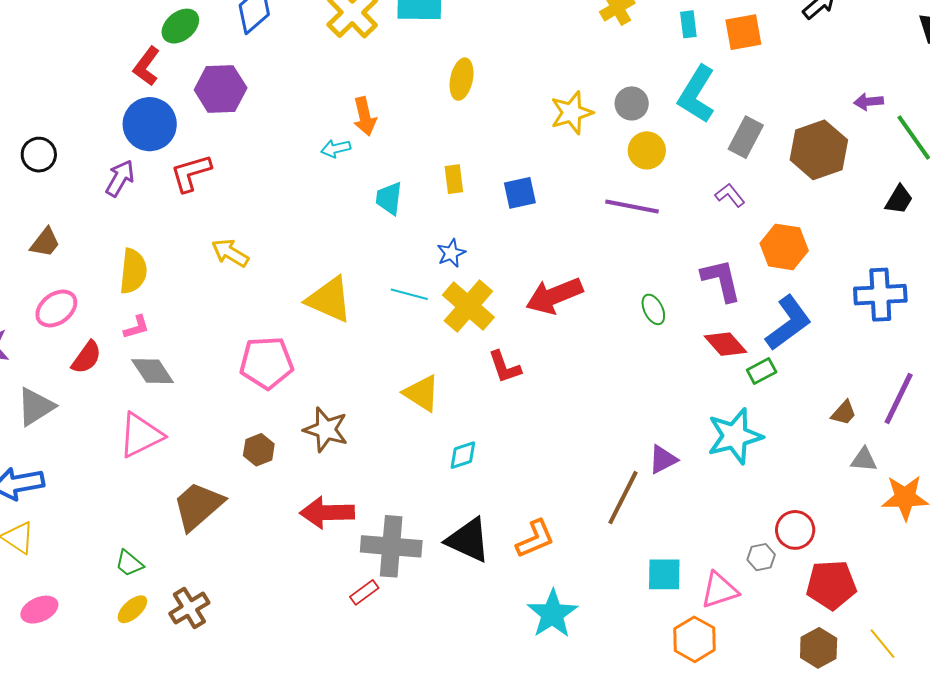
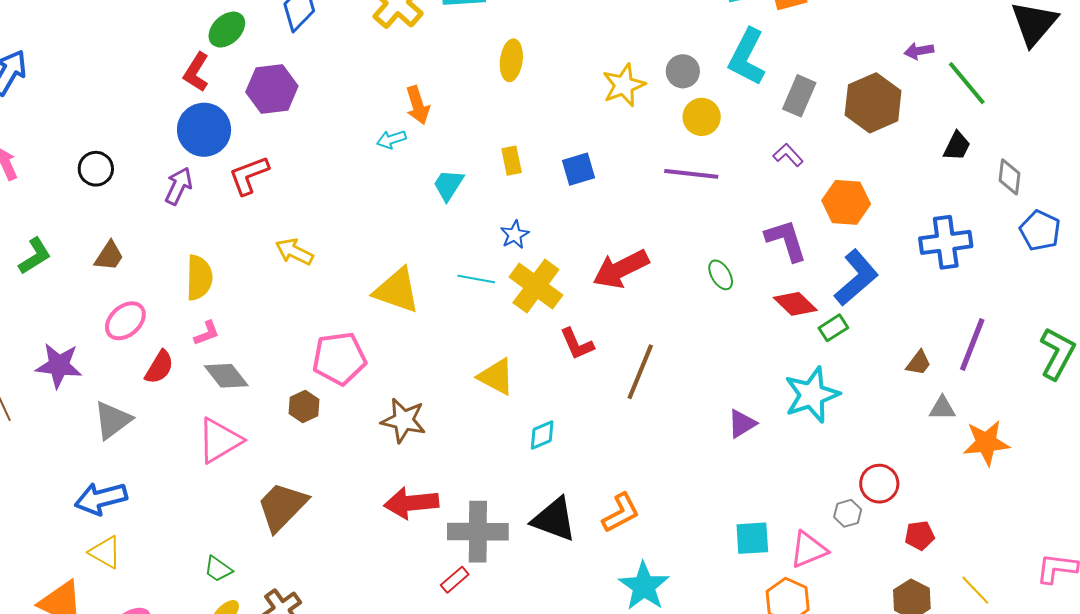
cyan trapezoid: (389, 198) -> (448, 185), turned 30
brown hexagon: (259, 450) -> (304, 406), moved
brown line: (623, 498) -> (640, 372), moved
red pentagon: (831, 585) -> (920, 535), size x0.6

